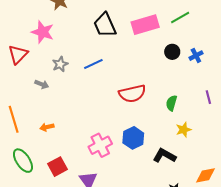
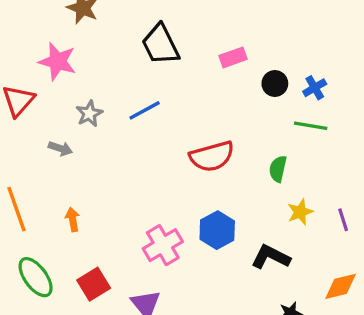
green line: (180, 17) -> (311, 126), moved, turned 42
pink rectangle: (145, 25) -> (233, 57), moved, size x0.6
purple line: (208, 97) -> (343, 220), moved
orange arrow: (47, 127) -> (73, 219), turned 96

